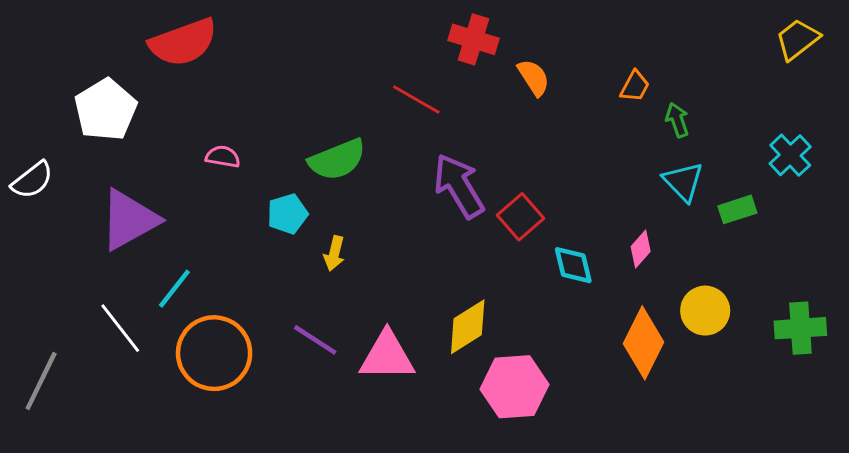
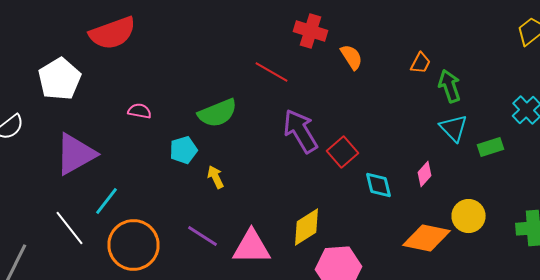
green arrow: (677, 120) -> (450, 86), size x1.4
yellow arrow: (334, 253) -> (216, 177), turned 140
orange diamond: (644, 343) -> (426, 238), turned 75

